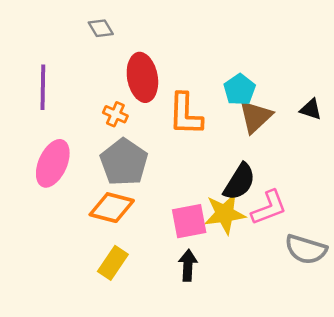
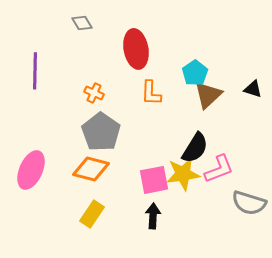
red ellipse: (142, 77) -> (136, 49), moved
orange L-shape: (185, 114) -> (151, 93), size x0.7
pink ellipse: (53, 163) -> (31, 170), moved

